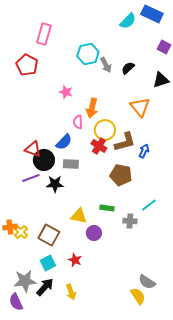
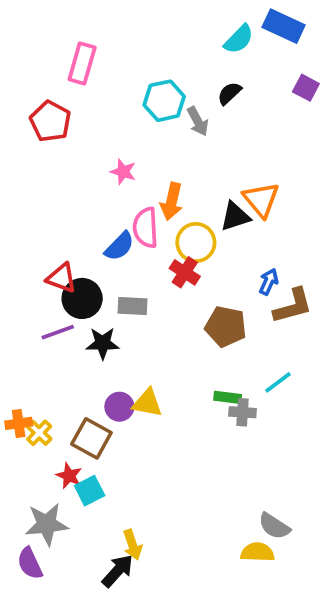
black semicircle: (128, 68) -> (229, 93), moved
black triangle: (161, 80) -> (235, 216), moved
pink semicircle: (78, 122) -> (146, 228), size x1.5
blue semicircle: (64, 142) -> (119, 246), moved
brown L-shape: (125, 142) -> (293, 306), moved
green rectangle: (107, 208) -> (228, 397), moved
purple circle: (94, 233) -> (119, 407), moved
red star: (75, 260) -> (69, 476), moved
black arrow: (45, 287) -> (118, 571), moved
yellow semicircle: (138, 296) -> (257, 552), turned -54

